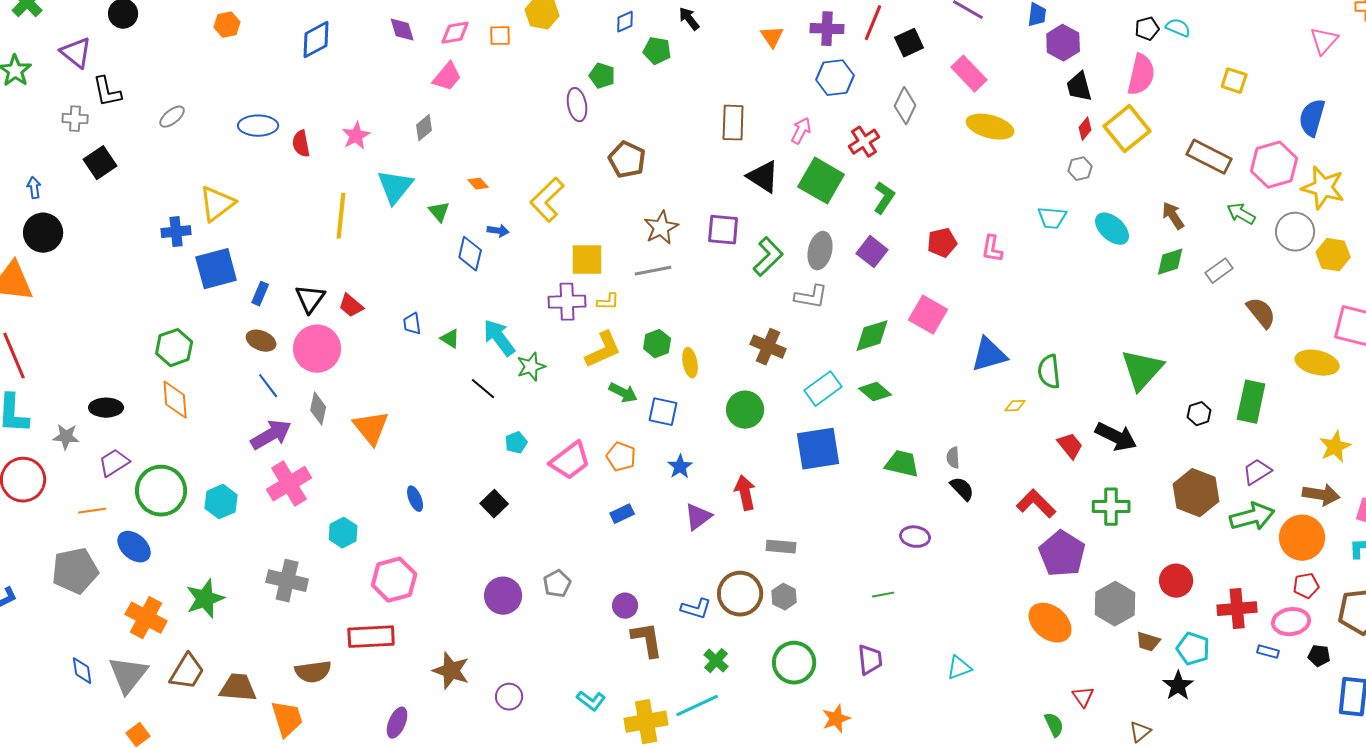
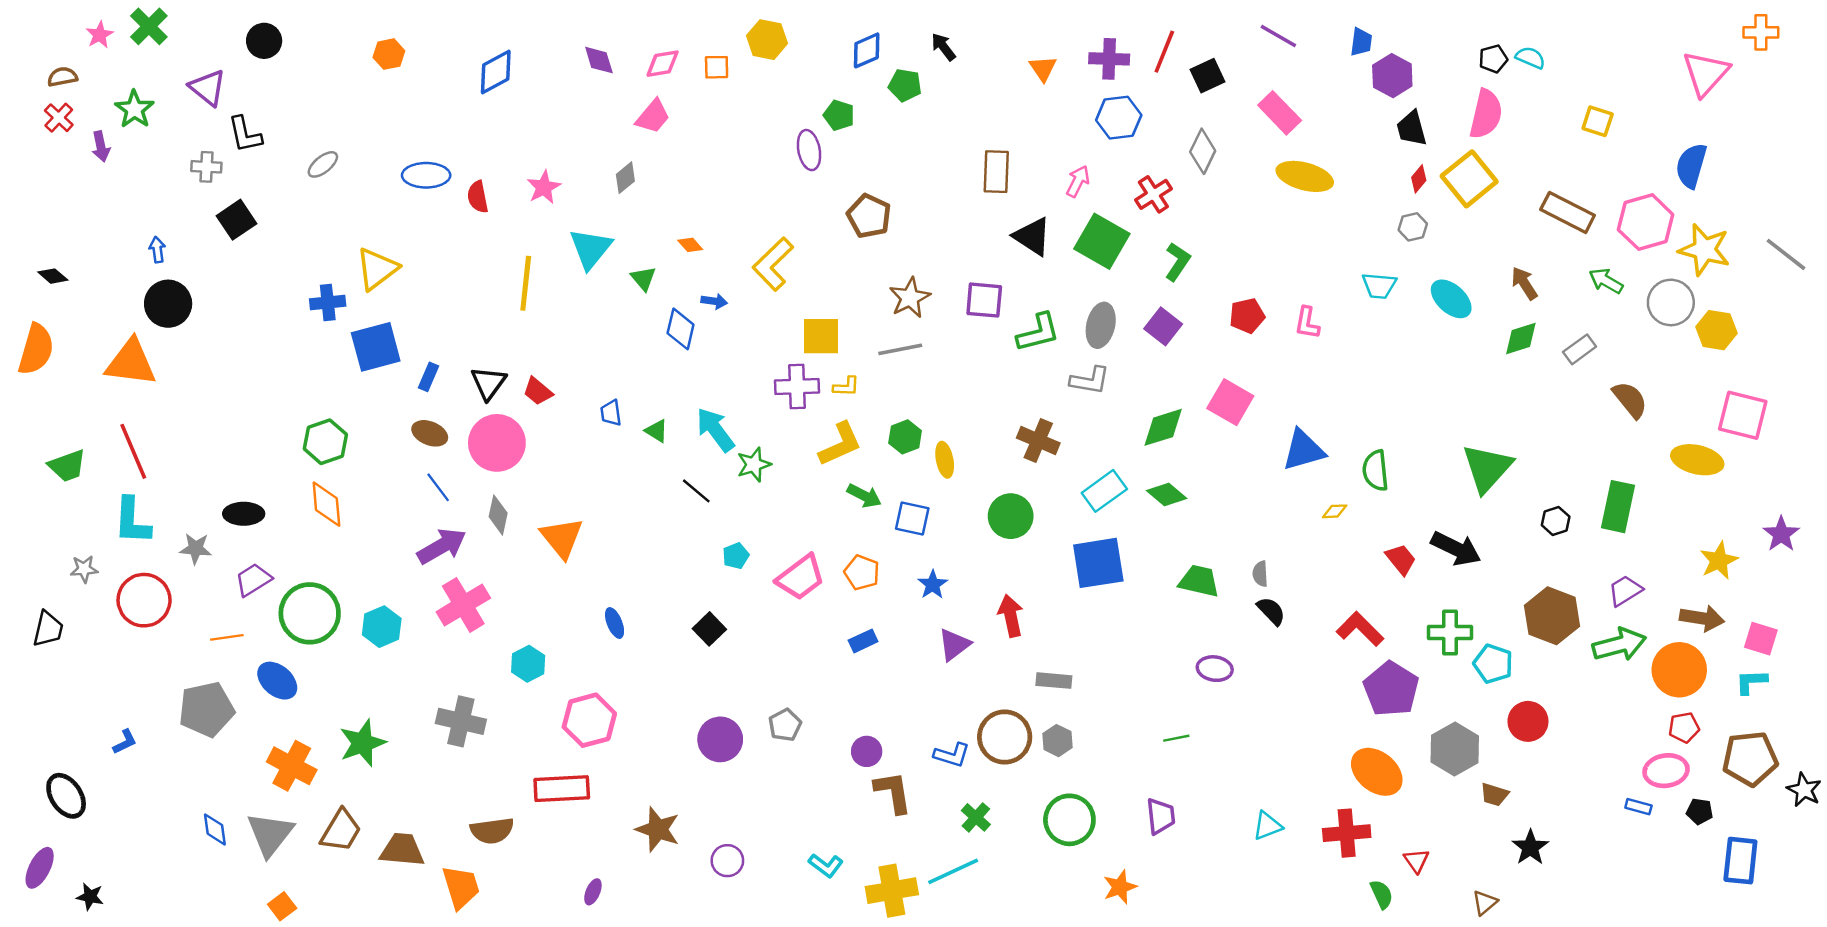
blue diamond: (625, 22) -> (867, 50), size x1.4
pink triangle: (1324, 41) -> (1706, 73), size x1.4
green L-shape: (768, 257) -> (1038, 332), turned 30
red cross: (1237, 609) -> (1347, 833), moved
cyan pentagon: (1193, 649) -> (1493, 664), moved
purple ellipse: (397, 723) -> (593, 892), size x0.7

